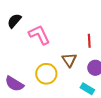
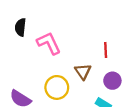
black semicircle: (14, 21) -> (20, 27), turned -35

